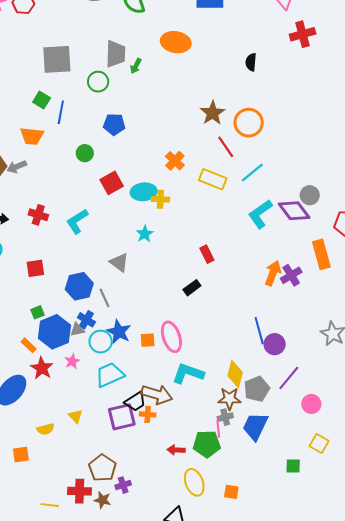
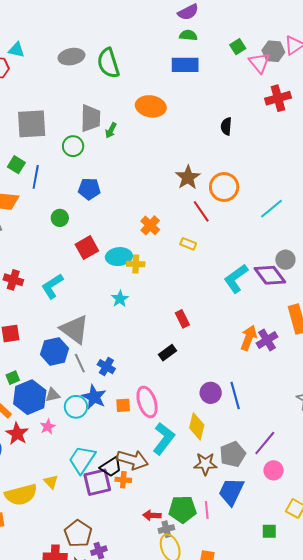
cyan line: (252, 172) -> (271, 209), moved
yellow rectangle: (213, 179) -> (188, 244), size x0.6
gray triangle: (119, 262) -> (75, 329), moved, size x1.5
blue cross: (86, 320) -> (106, 367), moved
purple circle: (275, 344) -> (211, 393), moved
cyan L-shape: (188, 373) -> (164, 439), turned 108
yellow diamond: (235, 374) -> (197, 426), moved
cyan trapezoid: (110, 375) -> (82, 460), moved, turned -32
pink circle: (311, 404) -> (274, 470), moved
gray cross: (225, 417) -> (166, 529), moved
yellow semicircle: (46, 429) -> (21, 495), size x1.8
pink line: (218, 429) -> (207, 510), moved

